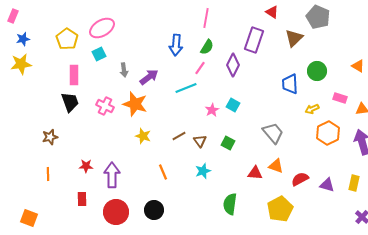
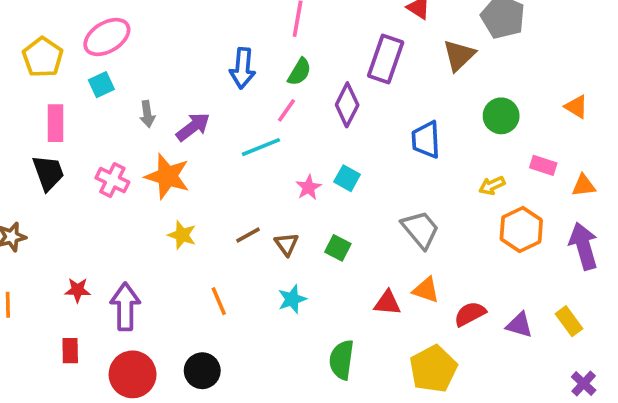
blue trapezoid: (290, 84) -> (426, 140), moved
yellow rectangle: (354, 183) -> (569, 321), turned -49

